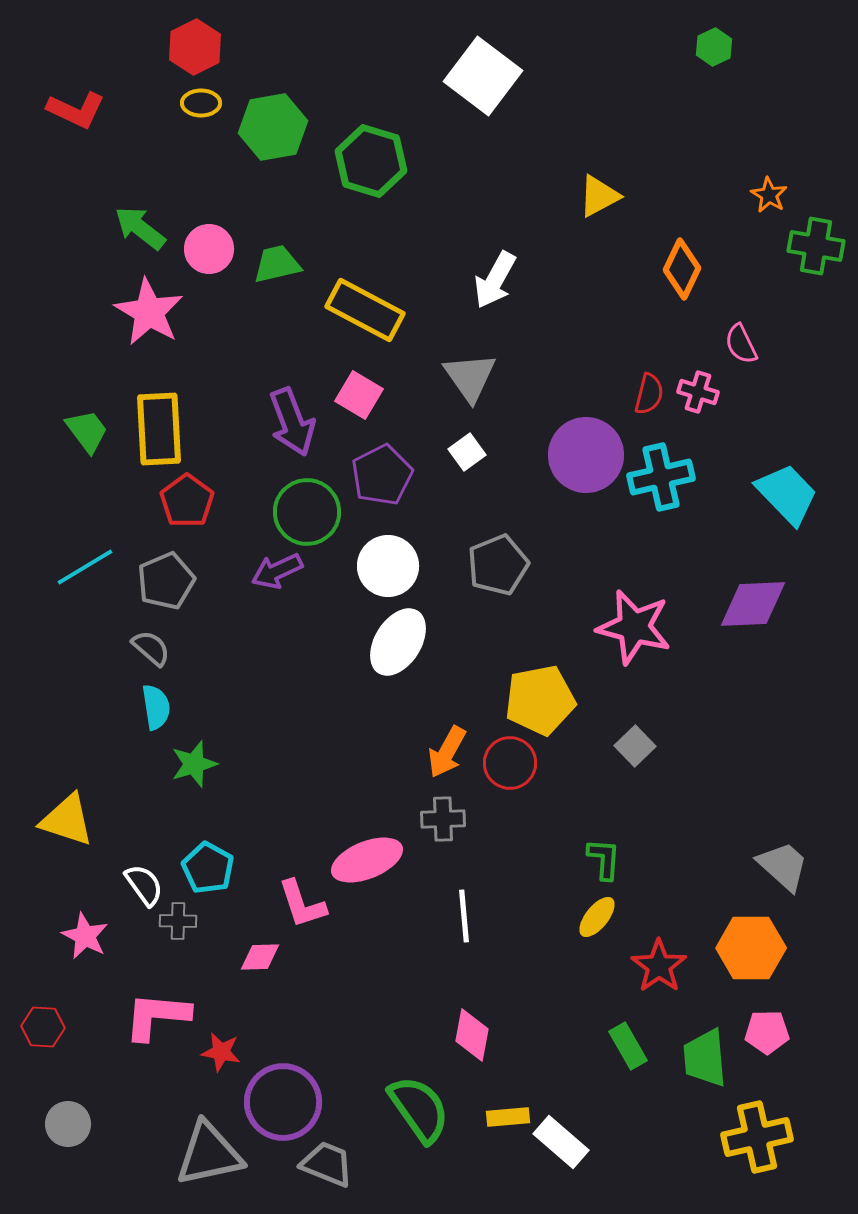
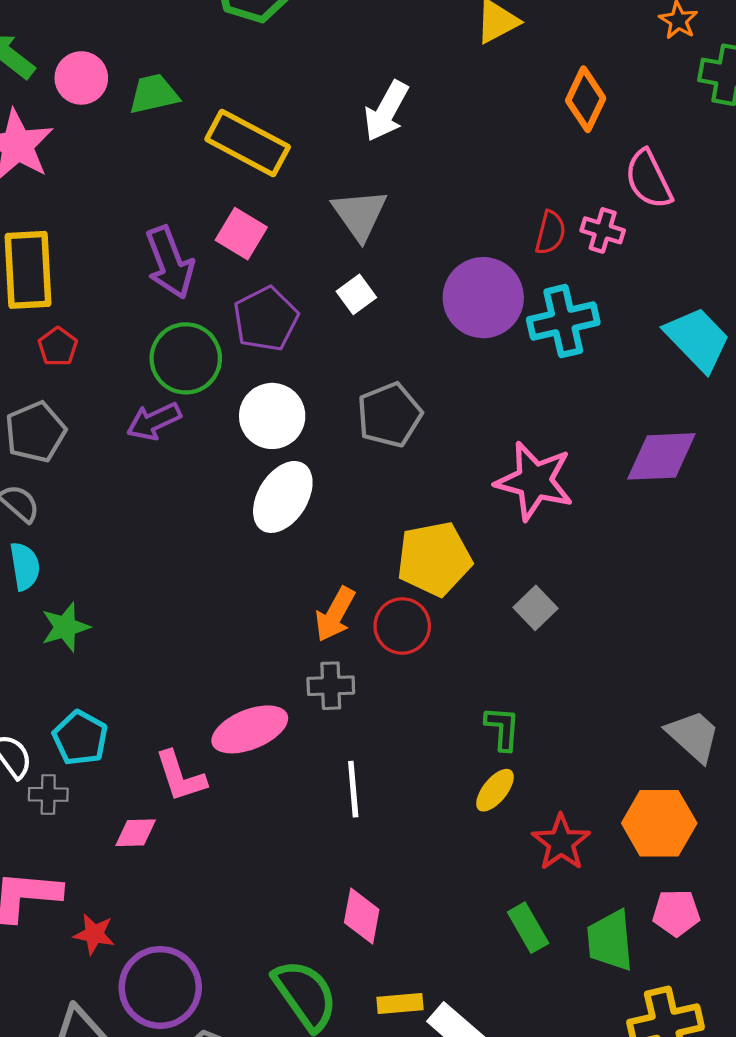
pink semicircle: (741, 344) -> (649, 179), size x1.4
red pentagon: (187, 501) -> (58, 347), size x0.7

